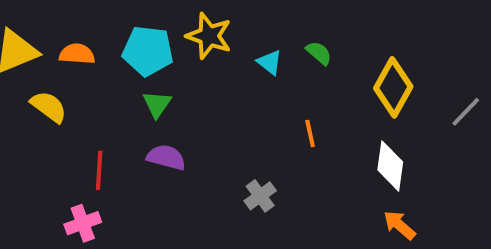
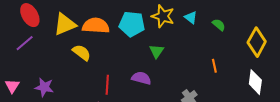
orange semicircle: (77, 54) -> (96, 26), size x1.5
cyan triangle: (270, 62) -> (191, 17), moved
green triangle: (157, 104) -> (157, 51), moved

